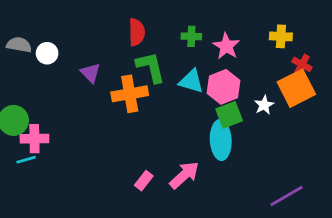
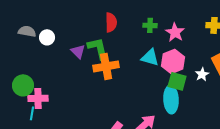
green L-shape: (151, 67) -> (98, 48), moved
green square: (229, 115) -> (177, 81), turned 36
cyan line: (26, 160) -> (32, 113), turned -64

